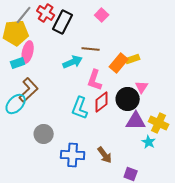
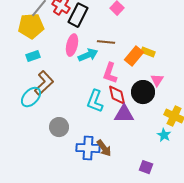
pink ellipse: (28, 52) -> (72, 45), moved
yellow rectangle: (133, 59) -> (148, 52), turned 40
red diamond: (102, 102) -> (117, 95), turned -65
purple triangle: (136, 121) -> (124, 114), moved
brown arrow: (105, 155) -> (104, 148), moved

